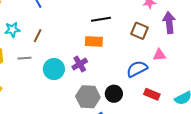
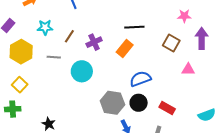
orange rectangle: (94, 41) -> (125, 49), turned -60
purple cross: (80, 64) -> (94, 42), moved
blue semicircle: (137, 69) -> (140, 79), moved
red rectangle: (152, 94) -> (167, 108), moved

